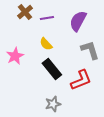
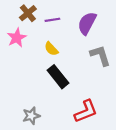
pink star: (15, 56) -> (17, 38), moved
red L-shape: (81, 80) -> (86, 111), moved
gray star: (53, 104) -> (31, 116), moved

